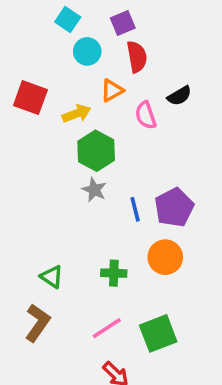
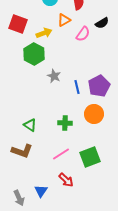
pink semicircle: (146, 115) -> (83, 34), turned -126
green hexagon: (96, 151) -> (34, 54), moved
brown L-shape: (38, 323) -> (22, 151), turned 75

